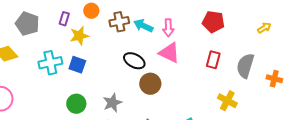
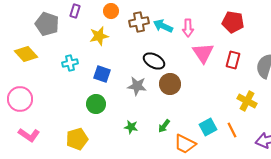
purple rectangle: (64, 19) -> (75, 11), moved
pink triangle: (169, 53) -> (203, 53), moved, turned 30
cyan cross: (50, 63) -> (70, 63), size x0.7
blue square: (77, 65) -> (102, 74), moved
gray star: (112, 103) -> (137, 86), moved, turned 30

